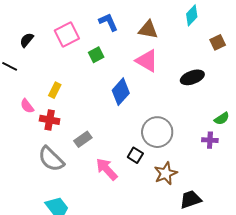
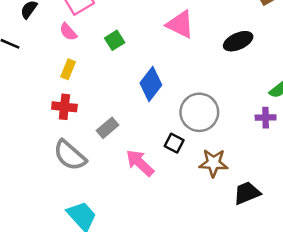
green square: (96, 55) -> (115, 40), moved
blue diamond: (121, 92) -> (151, 84), moved
pink semicircle: (27, 106) -> (68, 32), moved
brown star: (166, 173) -> (213, 163), turned 30

